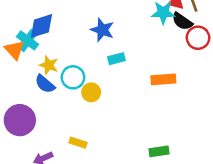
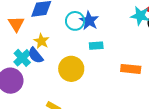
cyan cross: (27, 40) -> (22, 58), moved
cyan circle: (73, 77) -> (75, 21), moved
yellow circle: (91, 92) -> (71, 69), size x1.6

